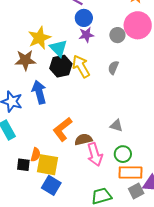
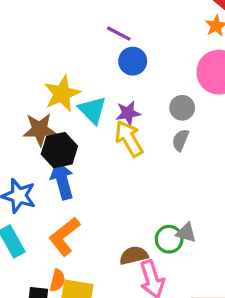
purple star: (86, 35) -> (128, 113), moved
gray circle: (117, 35) -> (182, 108), moved
black hexagon: (61, 66) -> (59, 150), moved
orange L-shape: (62, 129) -> (64, 236), moved
green circle: (123, 154) -> (169, 239), moved

